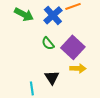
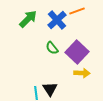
green arrow: (24, 14) -> (28, 19), turned -72
black triangle: (52, 77) -> (50, 89), moved

